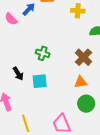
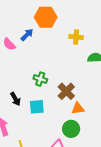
brown cross: (83, 57) -> (66, 91), moved
green circle: (86, 104) -> (71, 129), moved

